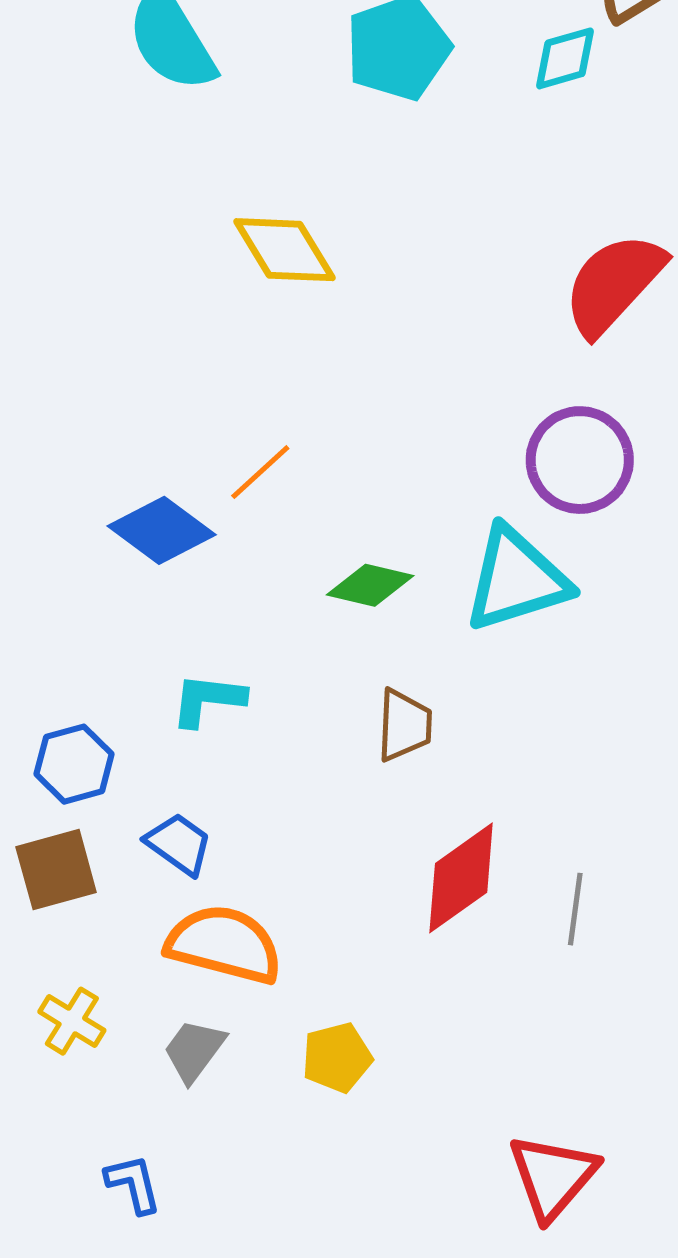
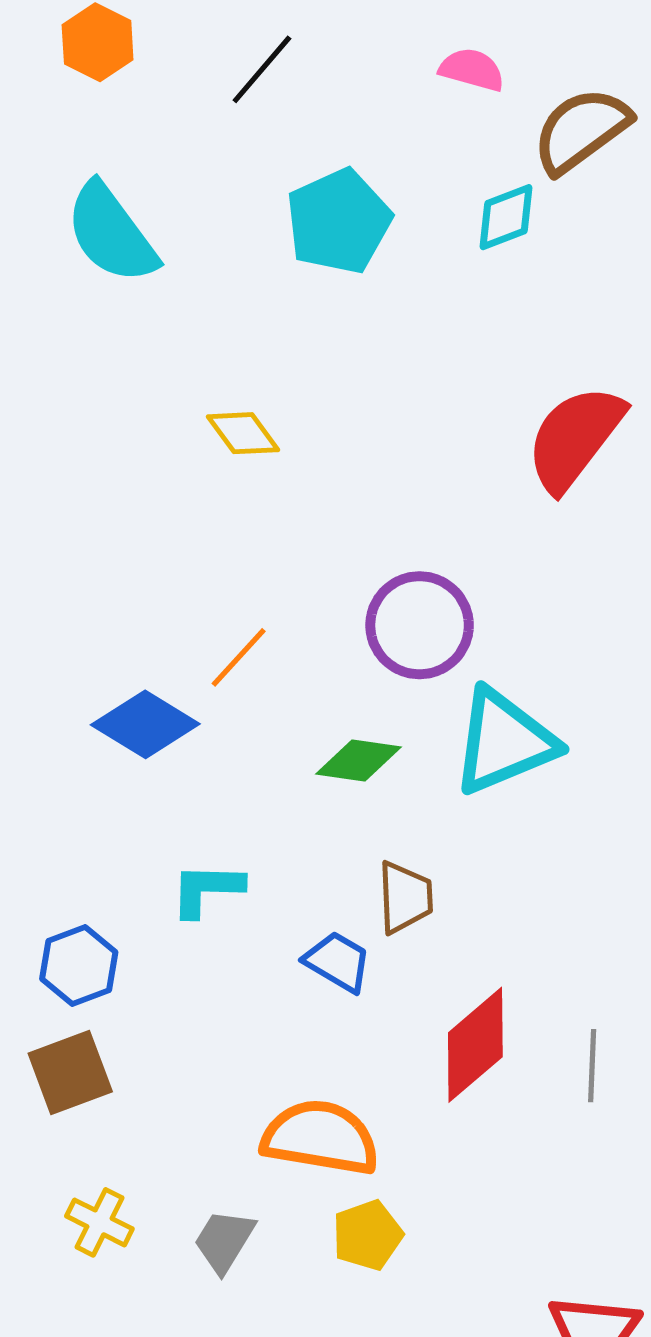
yellow diamond: (285, 250) -> (243, 433), size x0.7
purple circle: (580, 460) -> (420, 625), moved
blue trapezoid: (179, 844) -> (338, 962), moved
orange semicircle: (224, 944) -> (320, 1138), moved

